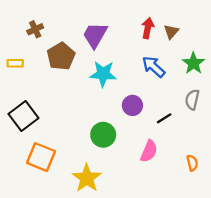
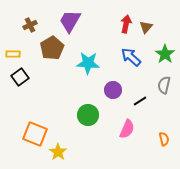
purple trapezoid: (95, 35) -> (70, 21), moved
black square: (23, 116) -> (20, 77), moved, size x0.7
yellow star: (87, 178) -> (58, 152), moved, size x0.7

